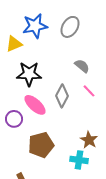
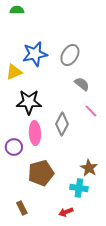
gray semicircle: (82, 66) -> (82, 84), moved
pink line: (89, 91) -> (91, 111), moved
pink ellipse: (35, 105) -> (35, 133), turned 45

